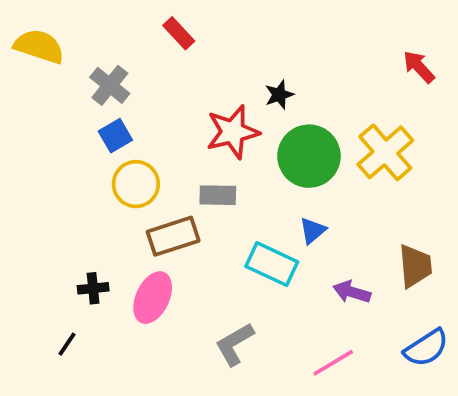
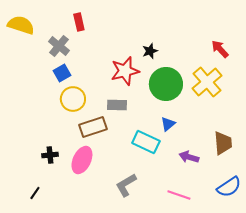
red rectangle: (179, 33) -> (79, 22), moved, turned 30
red arrow: (419, 67) -> (220, 49), moved
black line: (67, 344) -> (35, 193), moved
pink line: (333, 363) -> (179, 195), turned 50

